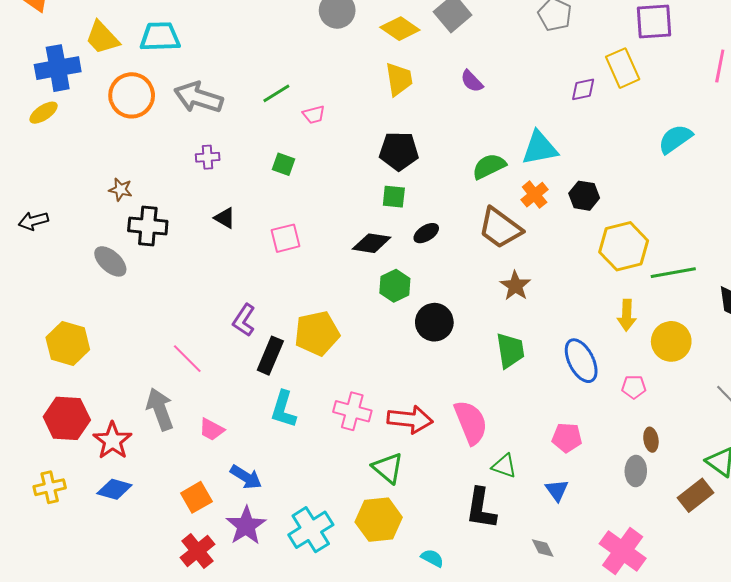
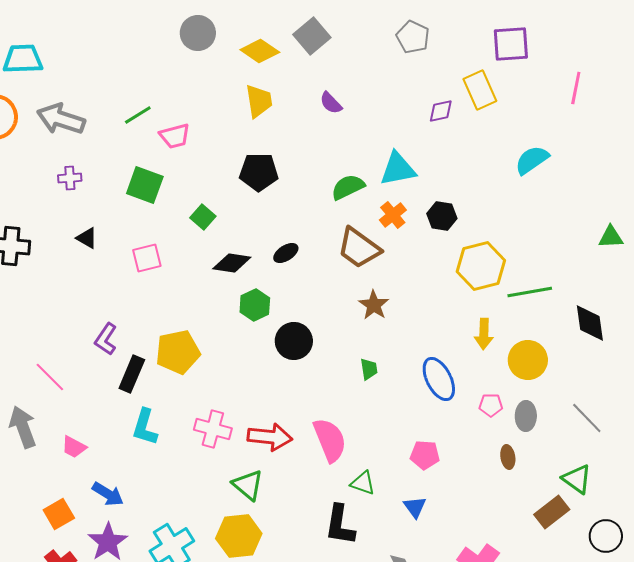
pink trapezoid: (314, 115) -> (175, 136), size x1.4
green square: (283, 164) -> (145, 185), size x1.6
green square: (394, 197) -> (203, 217), moved, turned 35
green trapezoid: (510, 351) -> (369, 369), size x0.6
gray ellipse: (636, 471) -> (526, 416), moved

